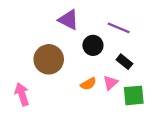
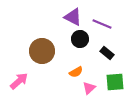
purple triangle: (69, 20) -> (73, 17), moved
pink triangle: (110, 83) -> (89, 88), moved
pink arrow: (22, 94) -> (19, 81), turned 66

